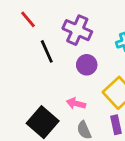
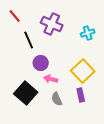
purple circle: (87, 65) -> (41, 63), moved

